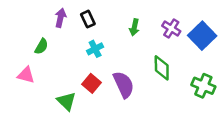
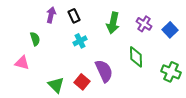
green arrow: (134, 27) -> (113, 23), size x1.5
blue square: (202, 36) -> (170, 30), size x0.7
green semicircle: (41, 46) -> (35, 39), turned -48
red square: (91, 83) -> (82, 82), moved

